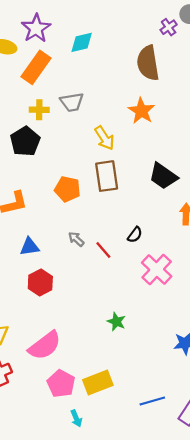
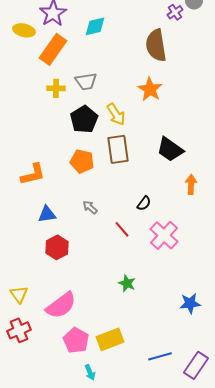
black pentagon: (25, 141) -> (84, 119), moved
red line: (103, 250) -> (122, 229), moved

